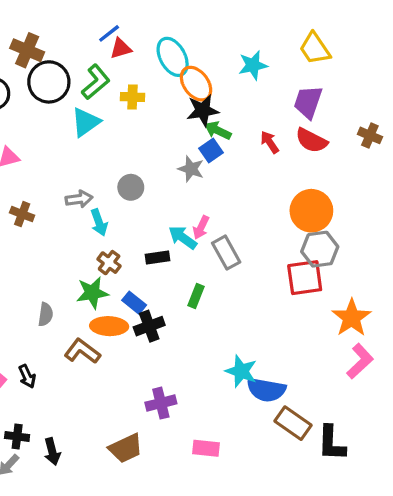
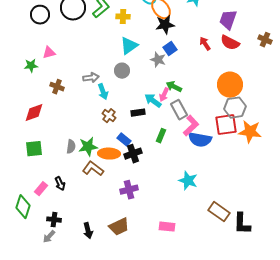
cyan triangle: (86, 122) -> (129, 46), moved
green arrow: (218, 130) -> (174, 87), moved
green star: (92, 293) -> (88, 147), moved
orange star: (352, 318) -> (250, 132), moved, turned -30
pink L-shape: (360, 361) -> (191, 126), moved
blue semicircle: (266, 390) -> (200, 140), moved
purple cross: (161, 403) -> (129, 190), moved
black arrow: (52, 452) -> (88, 231), moved

